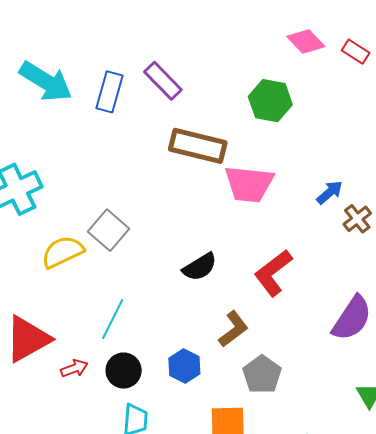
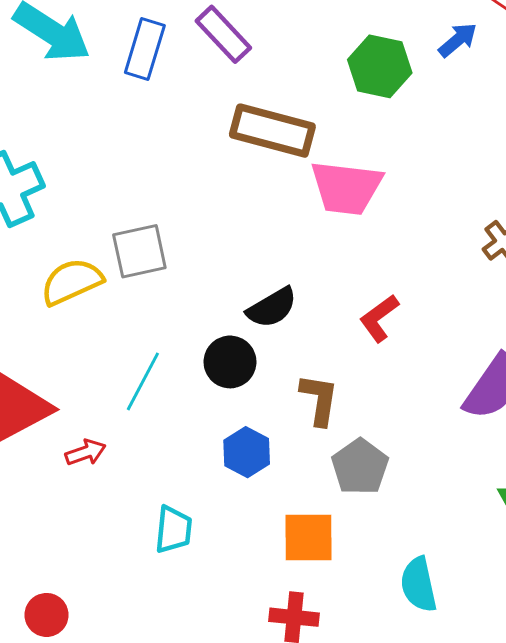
blue arrow: (330, 192) -> (458, 40), moved
gray square: (108, 230) -> (139, 251), turned 36
red L-shape: (273, 273) -> (379, 318), size x0.7
brown L-shape: (233, 329) -> (319, 400), turned -45
black circle: (124, 371) -> (230, 362), moved

